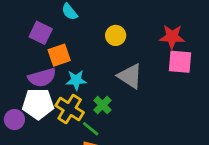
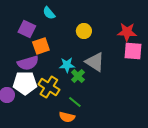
cyan star: (76, 80) -> (67, 65), moved
green cross: (102, 105) -> (78, 76), moved
green line: (91, 129) -> (75, 102), moved

